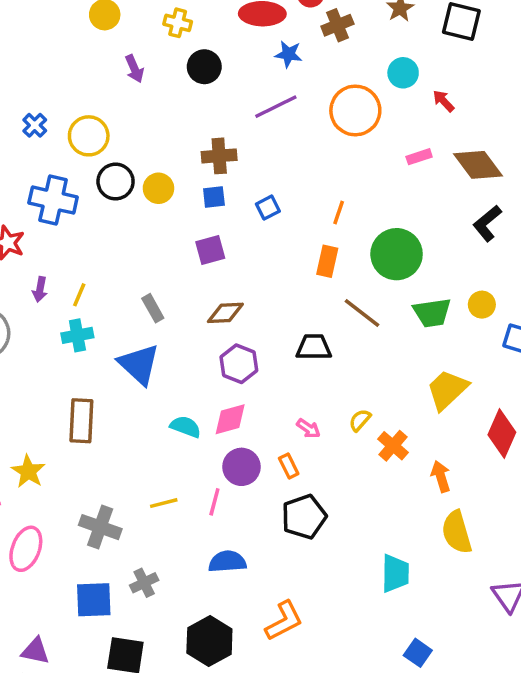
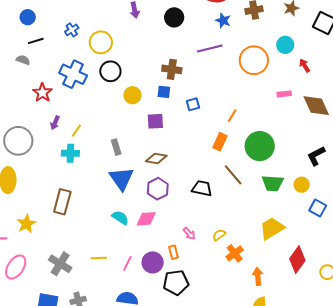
yellow circle: (158, 188) -> (132, 95), moved
black L-shape: (487, 223) -> (316, 156), moved
blue triangle: (139, 364) -> (121, 179), moved
purple circle: (241, 467) -> (153, 262), moved

